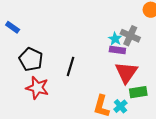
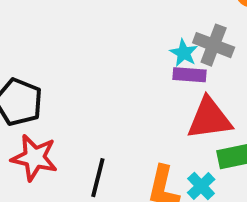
black line: (71, 66) -> (98, 178), moved
red triangle: (126, 72) -> (209, 119), turned 50

